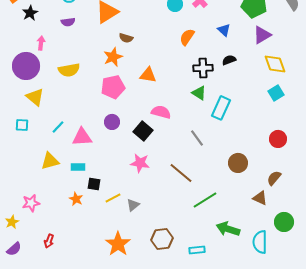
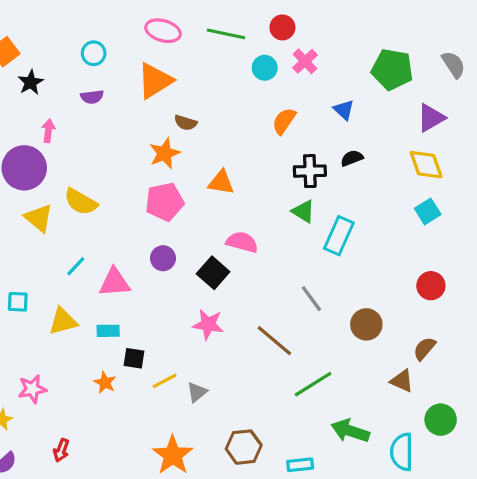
purple triangle: (262, 35) -> (431, 118), moved
yellow semicircle: (69, 70) -> (81, 202), moved, turned 40
cyan square: (22, 125) -> (18, 302), moved
gray line: (197, 138) -> (311, 299), moved

